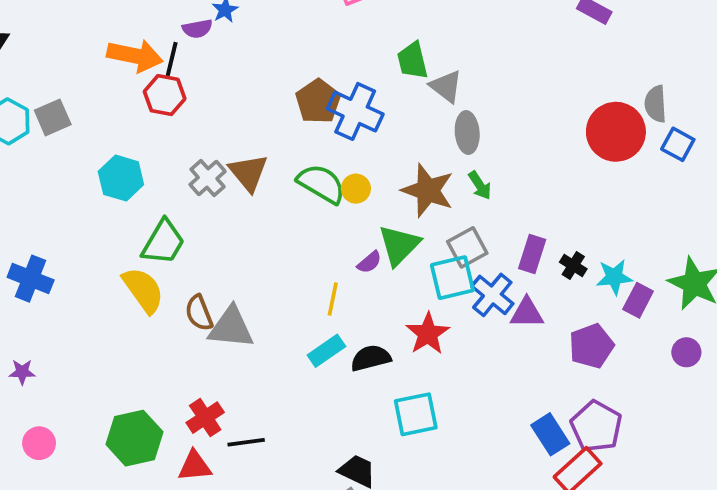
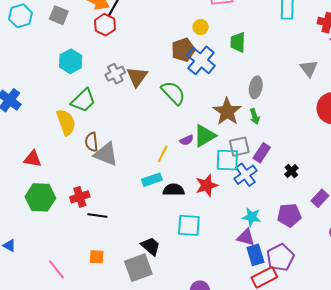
gray triangle: (446, 86) -> (309, 68), moved
gray square: (53, 117) -> (59, 15), moved, turned 30
yellow circle: (356, 189) -> (201, 27), moved
purple rectangle: (532, 254) -> (262, 153), moved
cyan star: (614, 277) -> (252, 217), moved
purple triangle: (527, 313) -> (246, 237), moved
red triangle: (195, 466) -> (33, 159), moved

